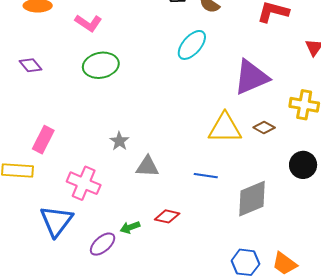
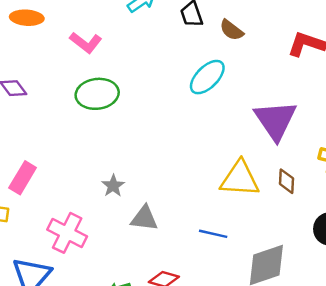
purple triangle: (251, 77) -> (275, 120), turned -45
brown diamond: (264, 127) -> (287, 181), turned 60

